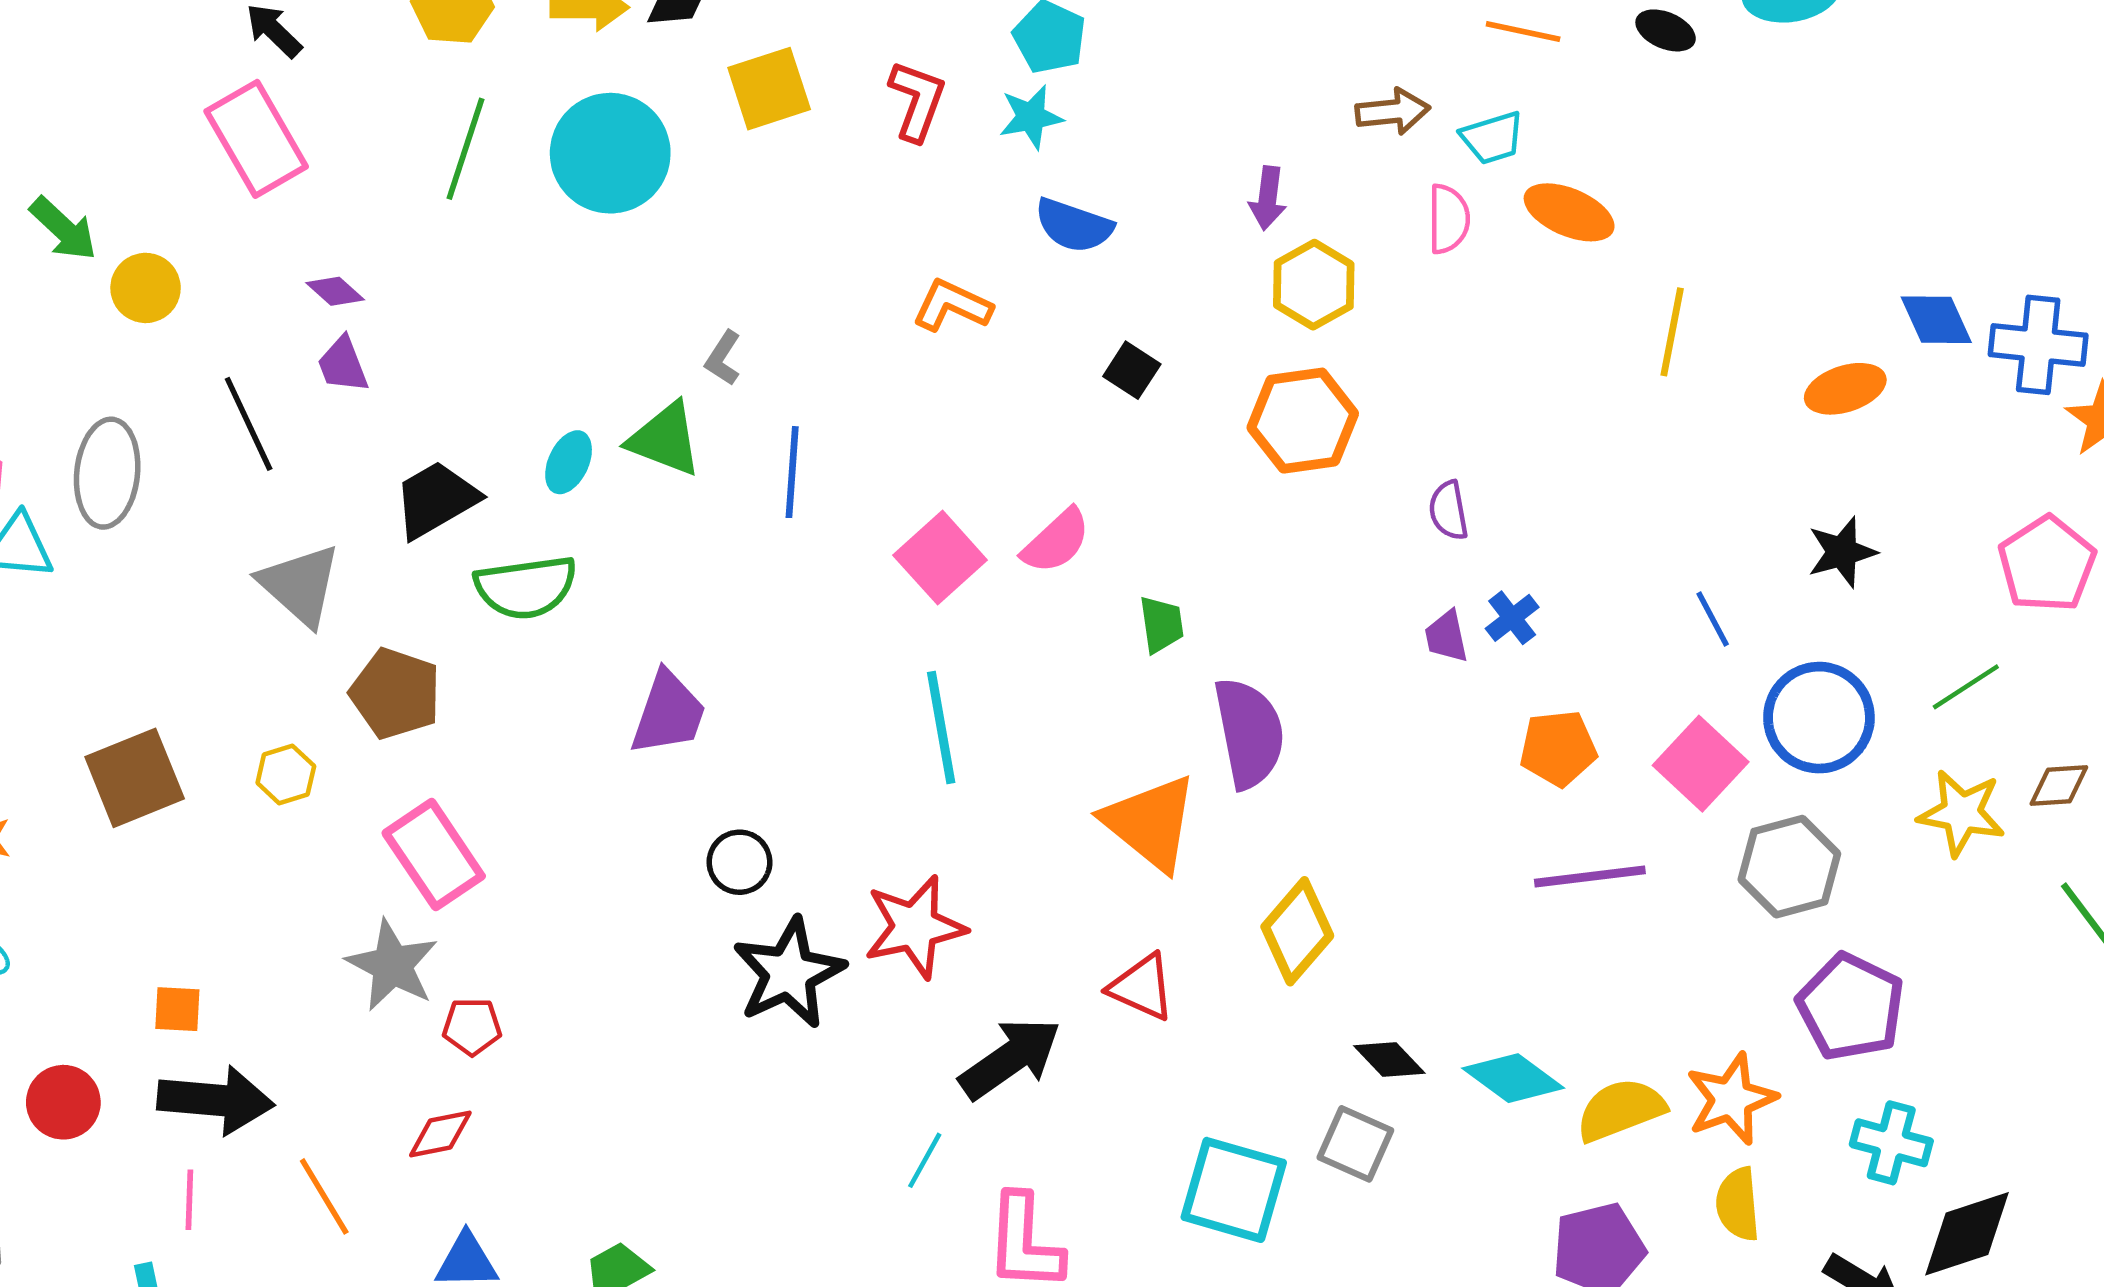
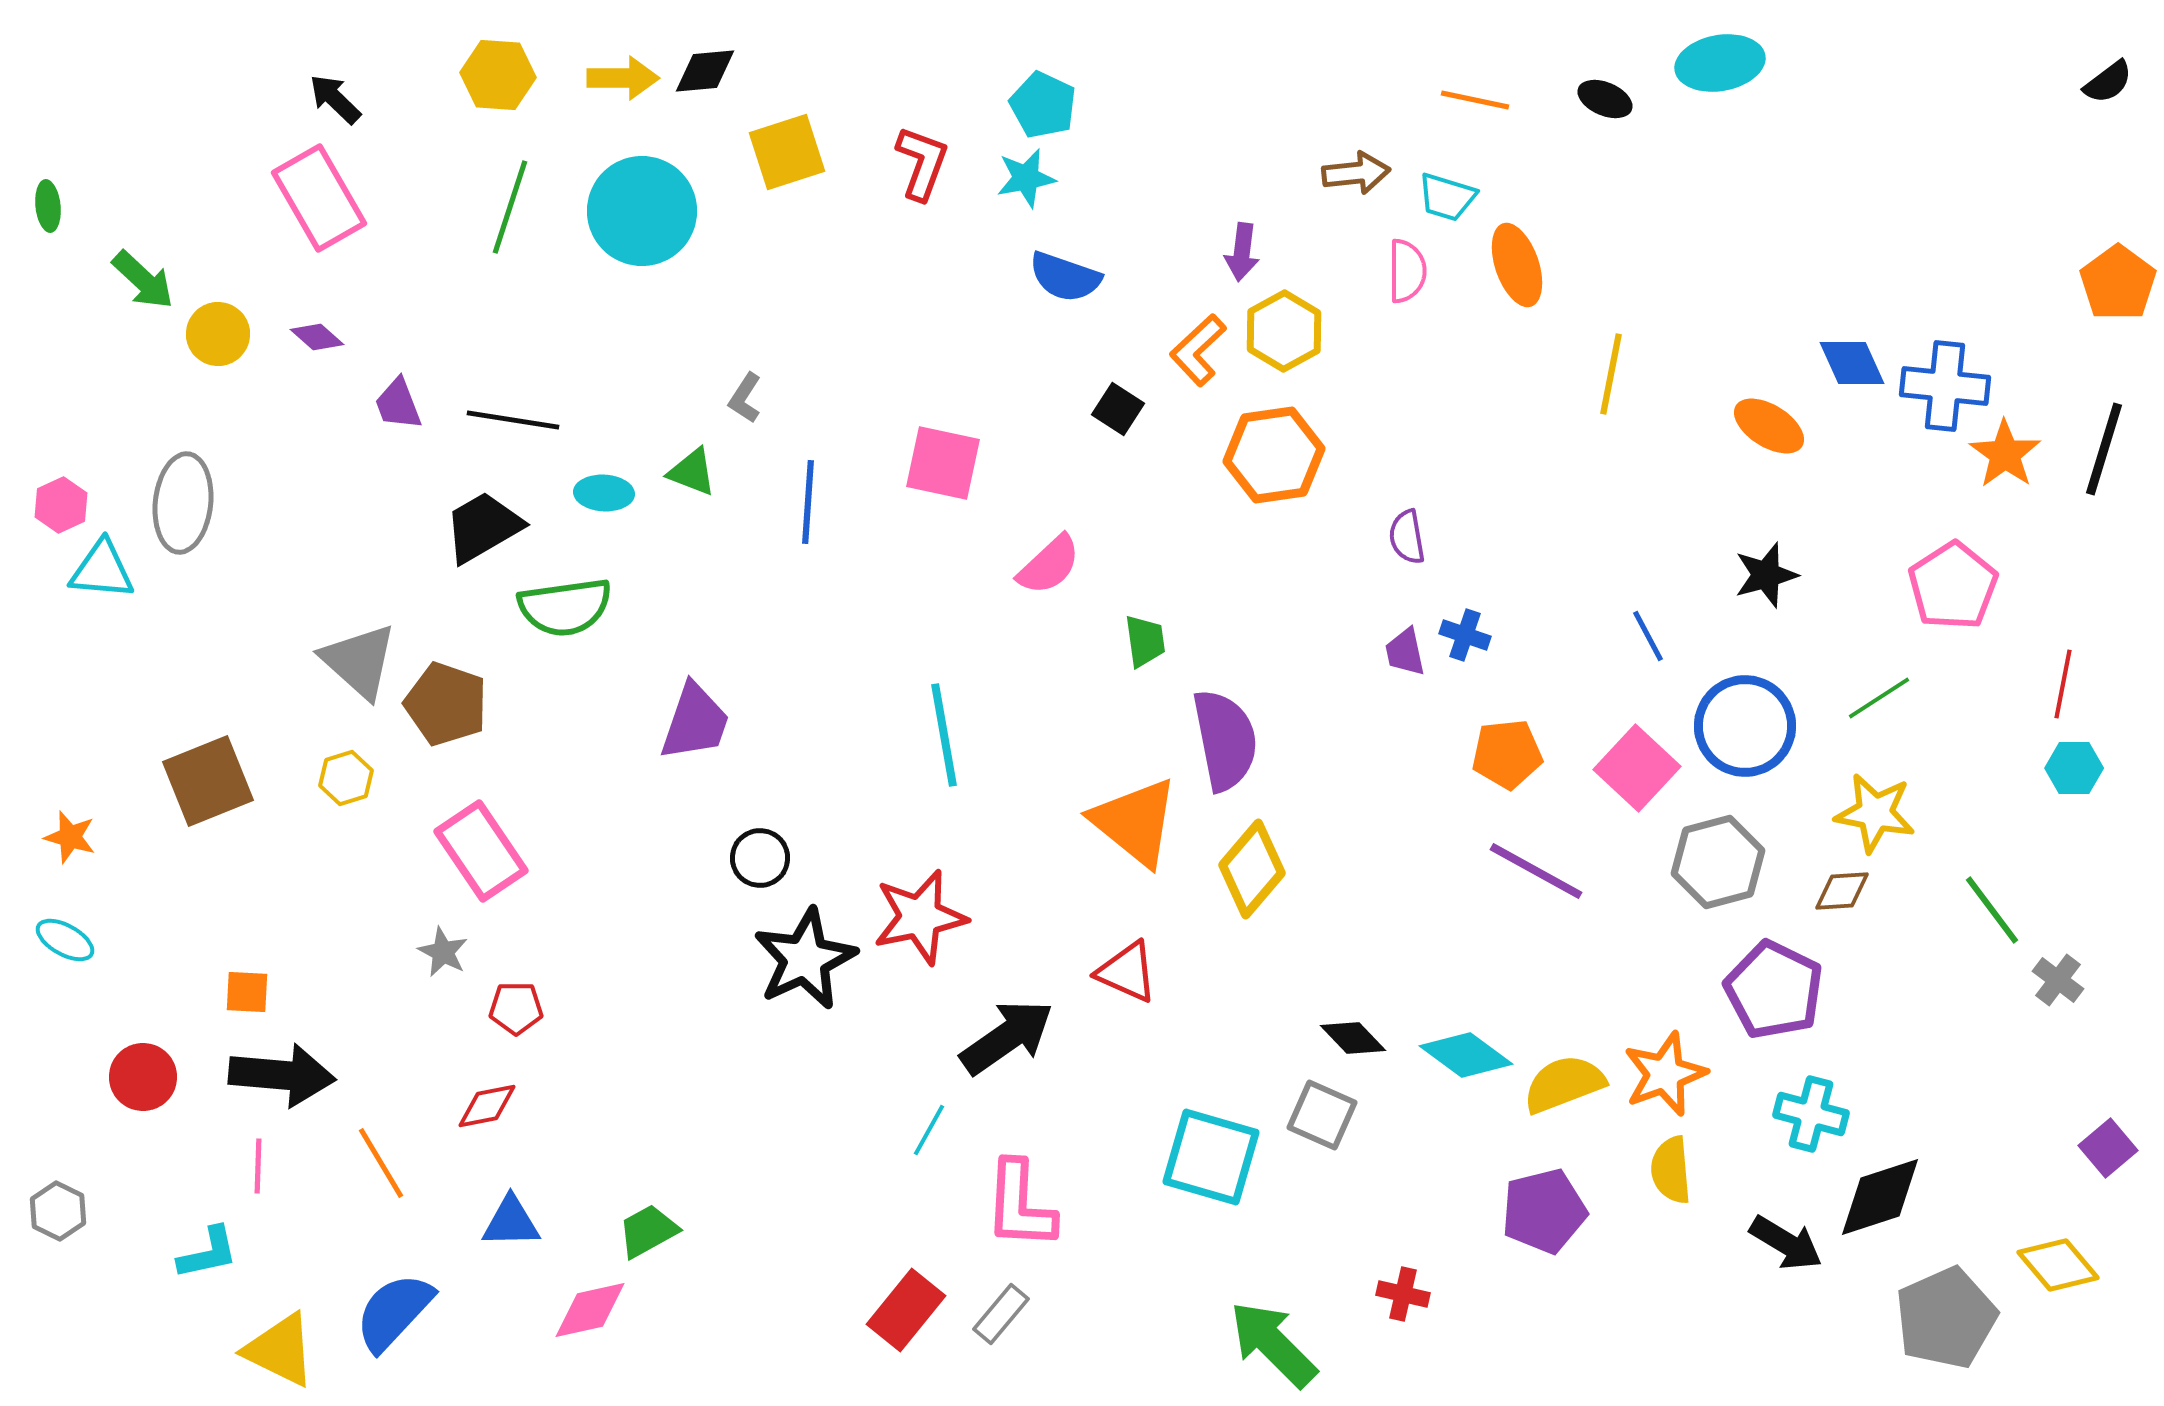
cyan trapezoid: (1492, 138) -> (1447, 197), turned 34
orange ellipse: (1569, 212) -> (1517, 265), turned 48
purple diamond: (335, 291) -> (317, 337), moved
orange L-shape: (952, 306) -> (1198, 350), moved, turned -68
orange ellipse: (1845, 389) -> (1769, 426), turned 50
black line: (249, 424) -> (513, 420), moved, turned -56
green triangle: (665, 439) -> (692, 472), size x0.7
cyan ellipse: (569, 462) -> (604, 493), turned 68
pink square: (940, 558) -> (943, 463), moved, turned -36
gray triangle: (300, 585) -> (359, 661), moved
blue cross: (1512, 618) -> (1465, 635), turned -33
brown diamond: (2059, 786) -> (1842, 891), moved
purple line: (1590, 876) -> (1536, 871), turned 36
yellow diamond: (1297, 931) -> (1252, 869), moved
gray star: (392, 965) -> (443, 952), size x0.6

